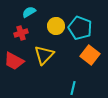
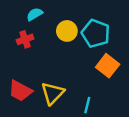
yellow triangle: (44, 55) -> (53, 93), moved
red trapezoid: (14, 61) -> (20, 91), moved

